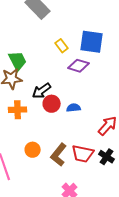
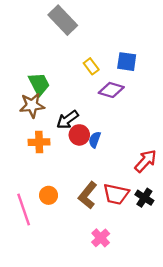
blue square: (92, 42) -> (127, 62), size x0.7
blue semicircle: (74, 108) -> (95, 140), moved, turned -64
orange circle: (33, 150) -> (49, 195), moved

